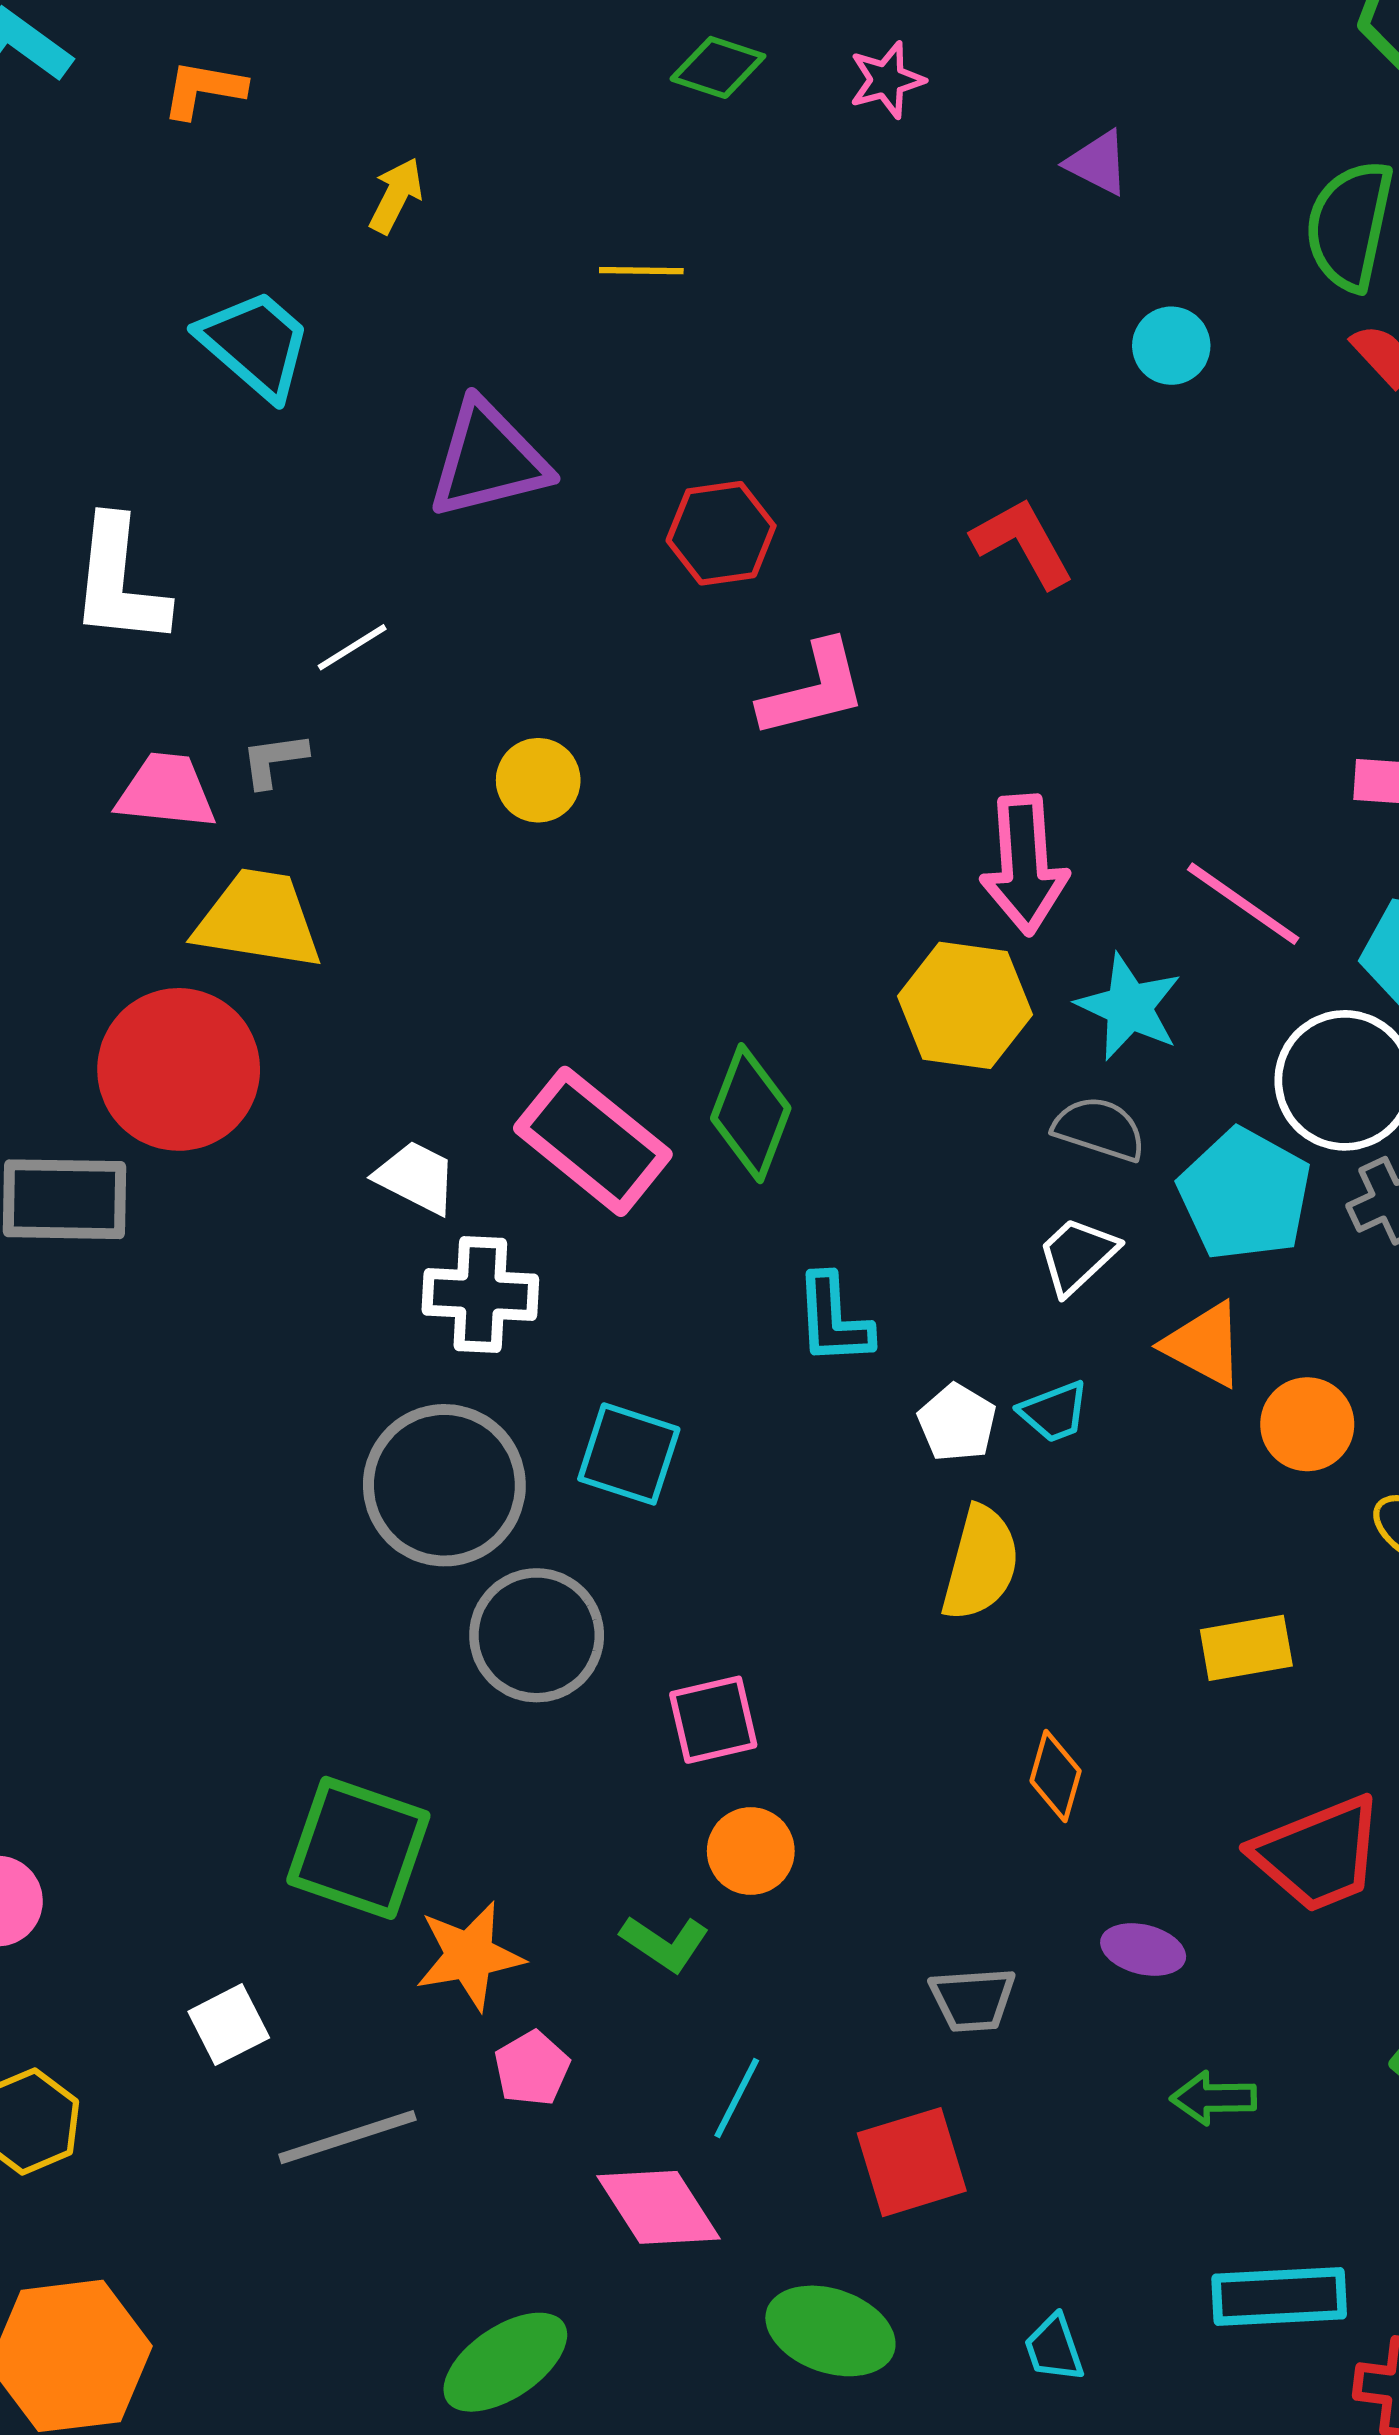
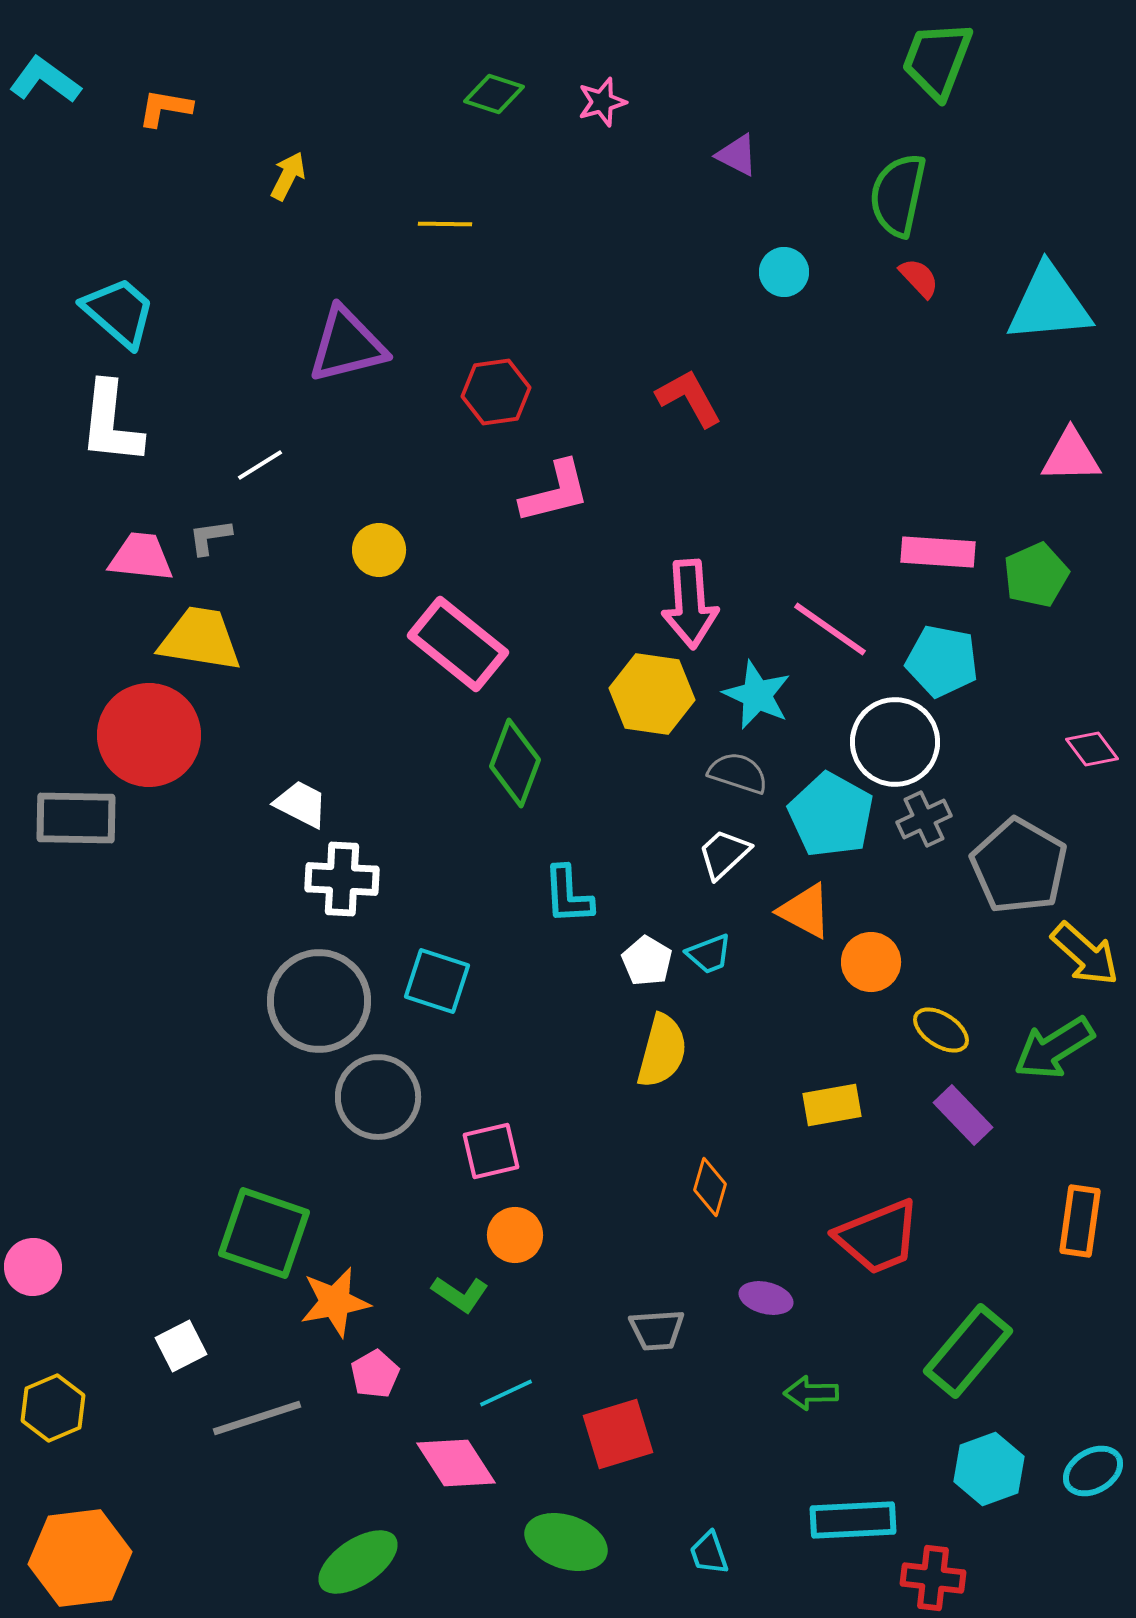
cyan trapezoid: (255, 344) -> (119, 312), moved
pink rectangle: (593, 1141) -> (458, 644), moved
cyan line: (737, 2098) -> (506, 1393), turned 38

